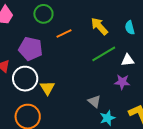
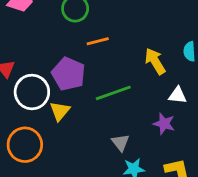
yellow arrow: (99, 26) -> (155, 61), moved
purple pentagon: (31, 49) -> (68, 74), moved
green line: (104, 54) -> (113, 93), moved

